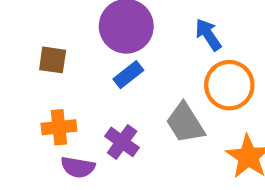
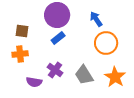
gray trapezoid: (185, 123) -> (84, 75), moved
orange cross: (59, 127) -> (20, 54), moved

